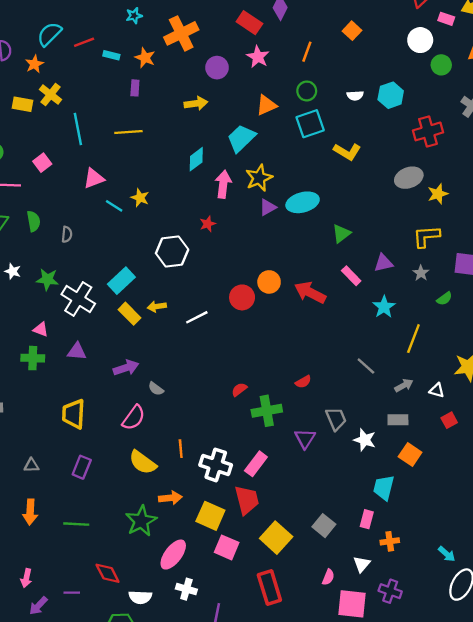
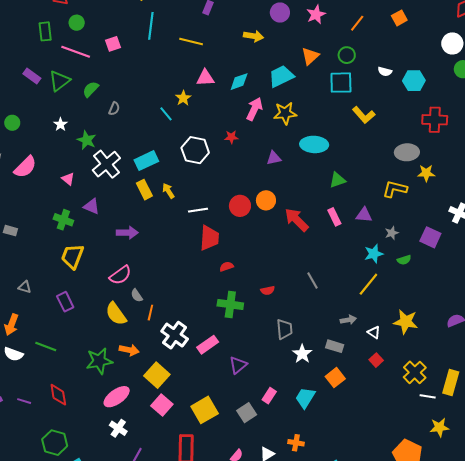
orange triangle: (266, 105) -> (310, 56), turned -36
pink triangle: (94, 178) -> (205, 78), moved
cyan line: (114, 206) -> (166, 114), moved
purple triangle: (268, 207) -> (274, 158), moved
green semicircle: (34, 221) -> (91, 89), turned -144
yellow L-shape: (426, 236) -> (395, 189), moved
yellow arrow: (157, 306) -> (168, 191), turned 49
cyan star: (384, 307) -> (374, 254), moved
green cross: (33, 358) -> (63, 220), moved
gray line: (366, 366) -> (312, 281), moved
gray semicircle: (156, 389) -> (137, 295), moved
red semicircle: (239, 389) -> (227, 267), moved
red square: (449, 420) -> (376, 360), turned -32
purple triangle: (305, 439) -> (238, 365), moved
purple rectangle: (82, 467) -> (65, 302), turned -66
red trapezoid: (247, 500) -> (209, 238), moved
pink rectangle: (367, 519) -> (269, 396), moved
white semicircle: (140, 597) -> (13, 354), moved

